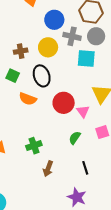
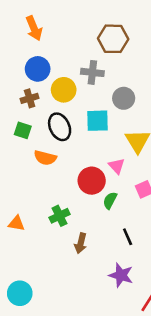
blue circle: (54, 20) -> (38, 69), moved
gray circle: (96, 36) -> (124, 98), moved
cyan square: (86, 59) -> (98, 121), moved
red circle: (64, 103) -> (92, 181), moved

